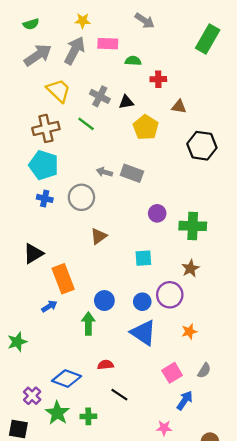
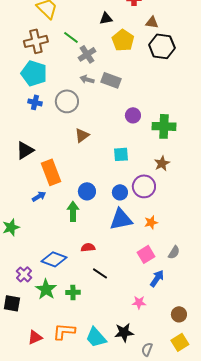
gray cross: (100, 96) -> (87, 54), moved, turned 30
black hexagon: (202, 146) -> (162, 46), moved
orange star: (189, 332) -> (151, 222), moved
blue triangle: (143, 333) -> (121, 219), turned -45

